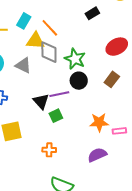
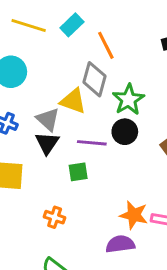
yellow triangle: (35, 41) -> (73, 101), moved
gray triangle: (23, 65) -> (48, 119), moved
black triangle: (41, 101) -> (47, 143), moved
orange star: (99, 122) -> (134, 215), moved

